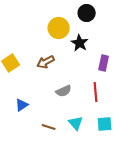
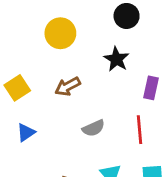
yellow circle: (59, 28) -> (60, 33), moved
blue triangle: (22, 105) -> (26, 132), moved

